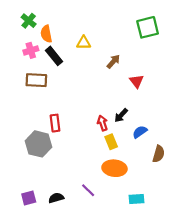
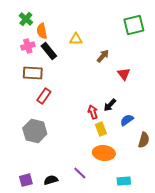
red rectangle: (55, 123) -> (44, 96), moved, turned 42

